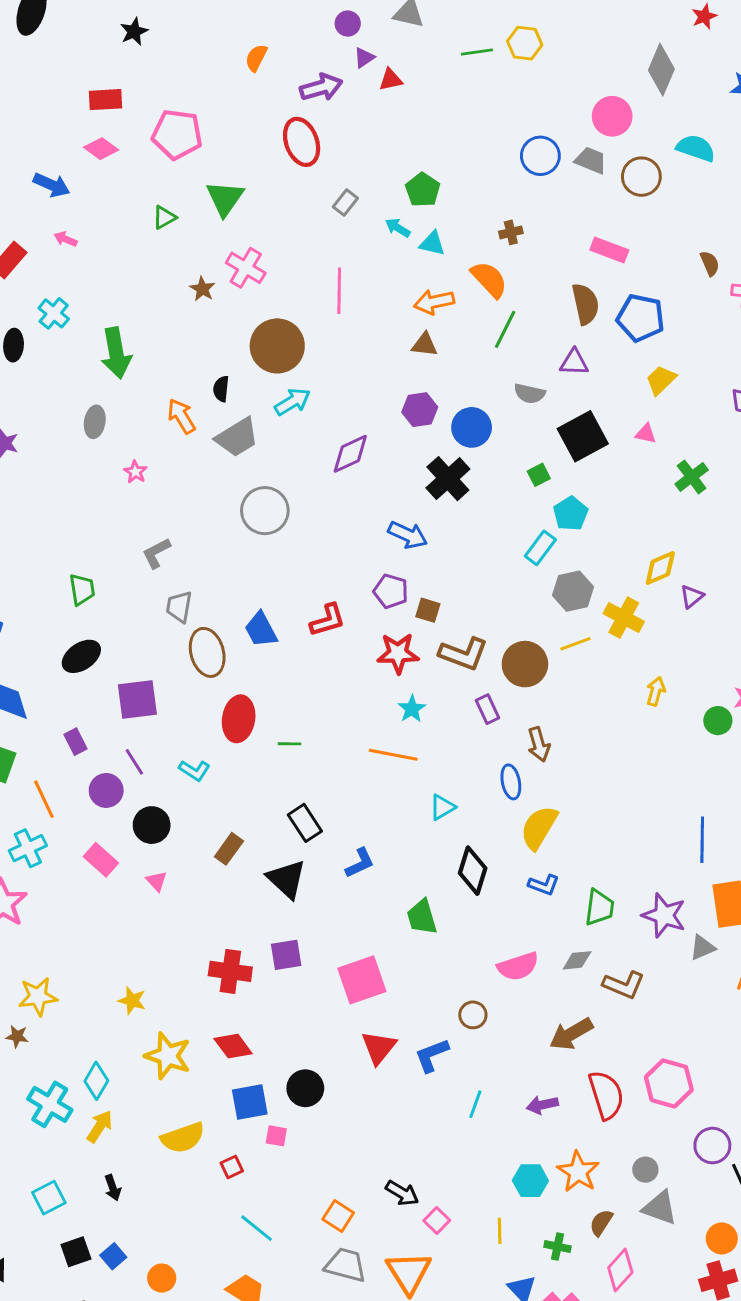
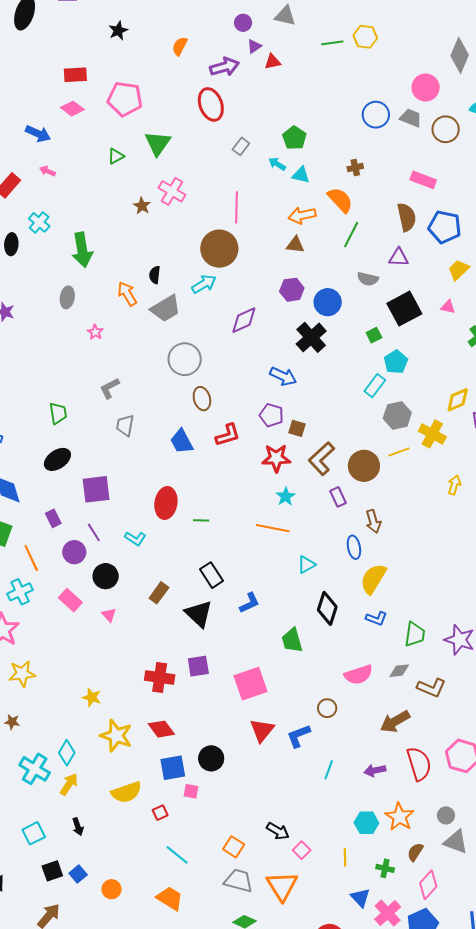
black star: (134, 32) -> (118, 31), moved
brown circle: (277, 346) -> (219, 249), moved
brown ellipse: (207, 652) -> (202, 399), moved, size x0.7
brown L-shape: (463, 654) -> (322, 459), turned 116
yellow star: (38, 997) -> (22, 674), moved

